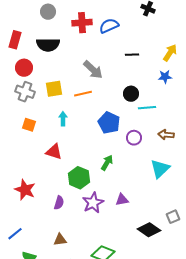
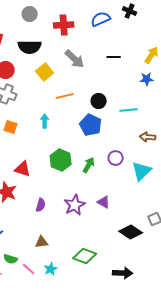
blue semicircle: (109, 26) -> (101, 19), moved
gray arrow: (93, 70) -> (75, 59), moved
yellow square: (54, 89) -> (45, 72), moved, turned -30
black circle: (131, 94) -> (99, 101), moved
purple circle: (134, 138) -> (116, 158), moved
red triangle: (54, 152) -> (23, 169), moved
green hexagon: (79, 178) -> (61, 160), moved
purple triangle: (122, 200) -> (104, 202), turned 40

